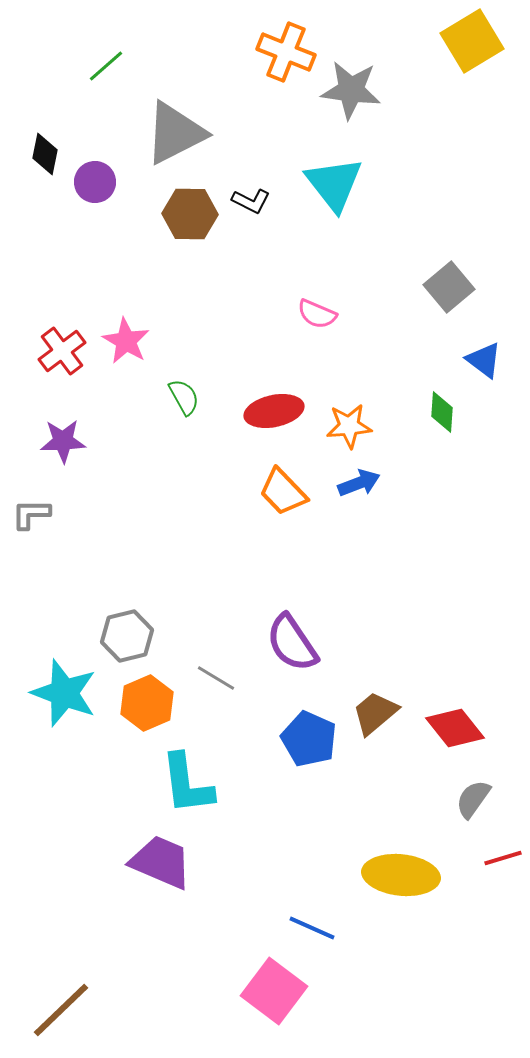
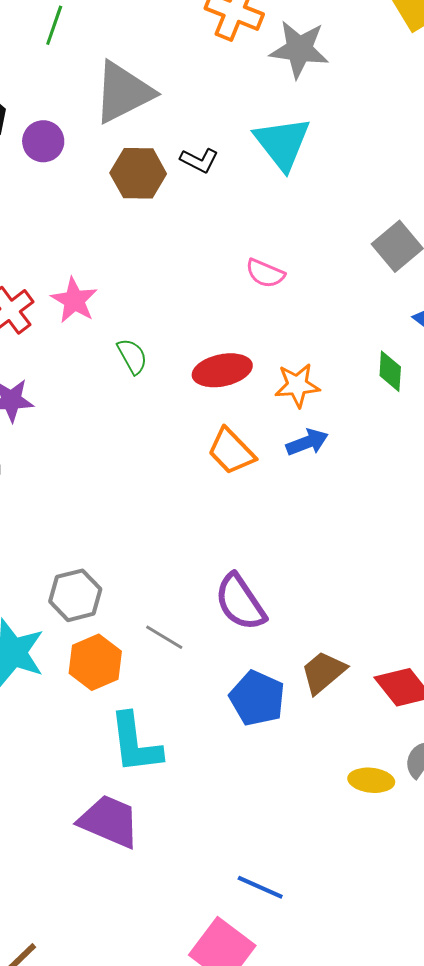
green line: (106, 66) -> (54, 25), turned -30
yellow ellipse: (401, 875) -> (371, 780), moved, size x0.6

